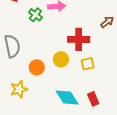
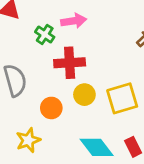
red cross: (79, 39) -> (70, 63), moved
yellow square: (88, 64) -> (122, 98), size x1.6

